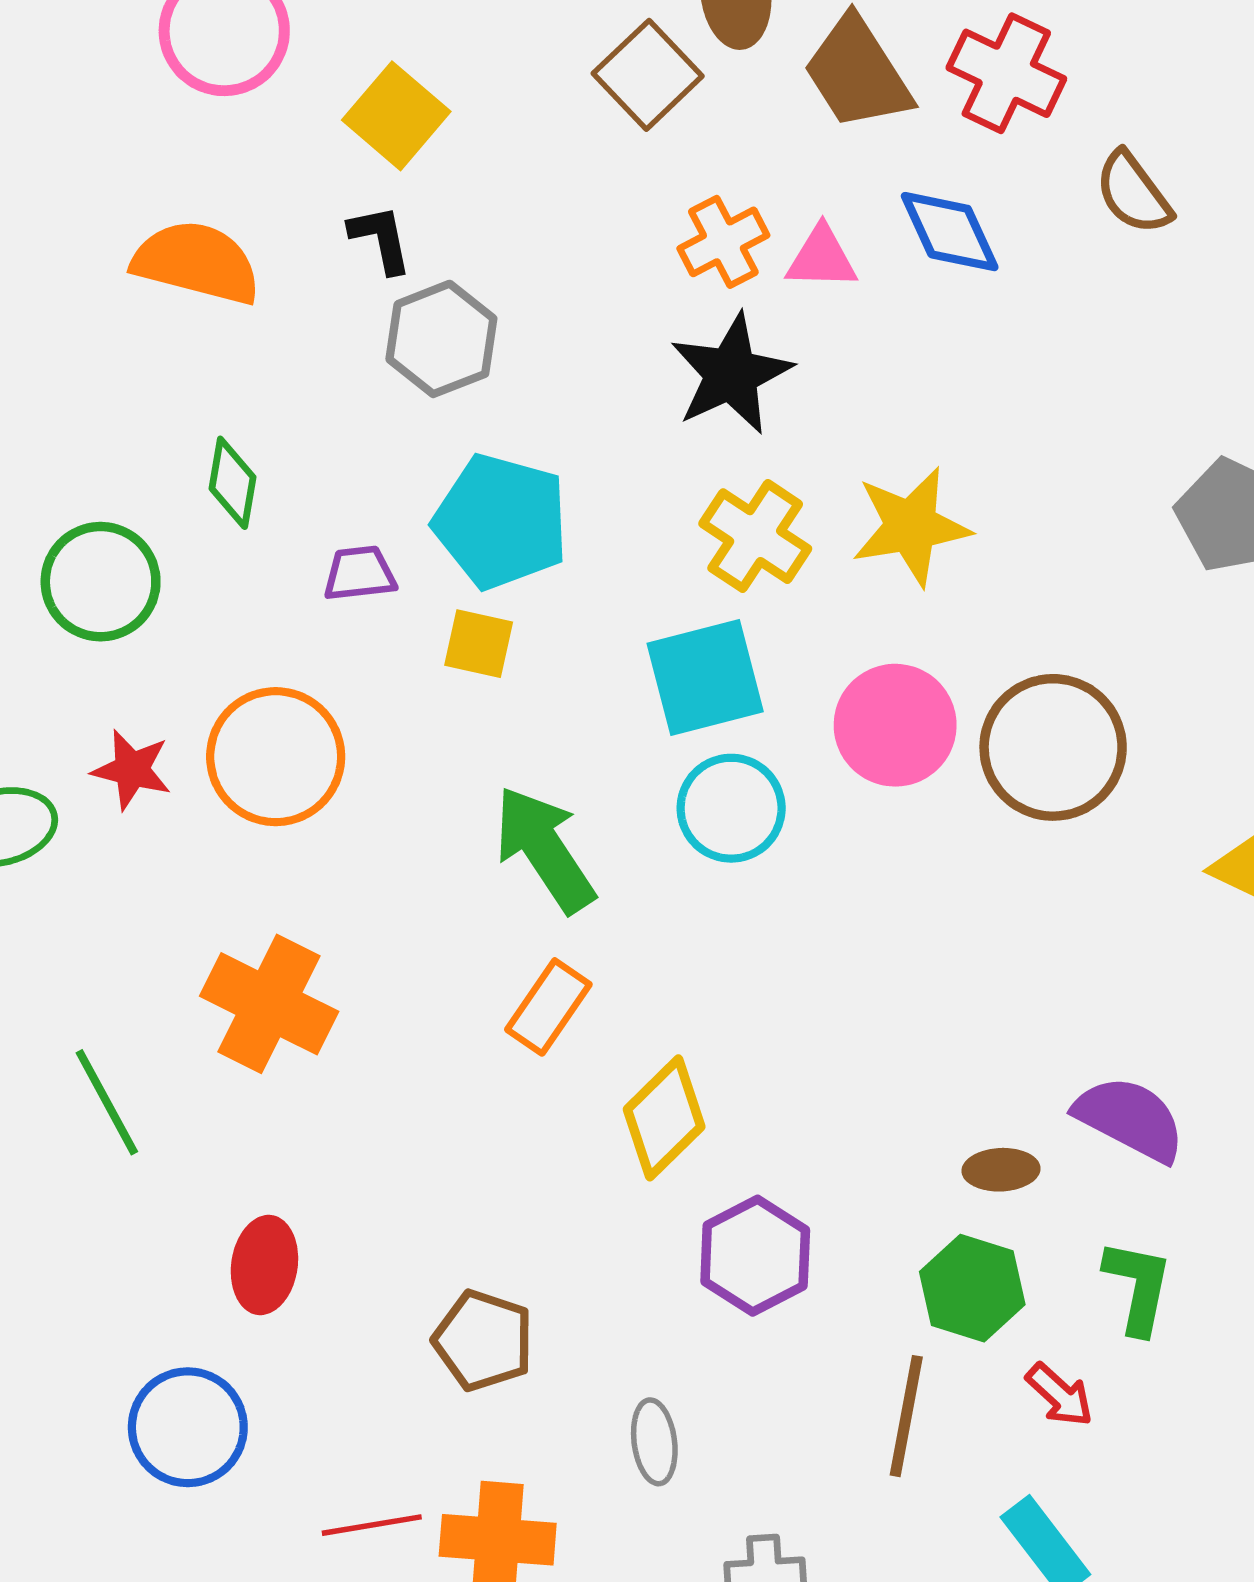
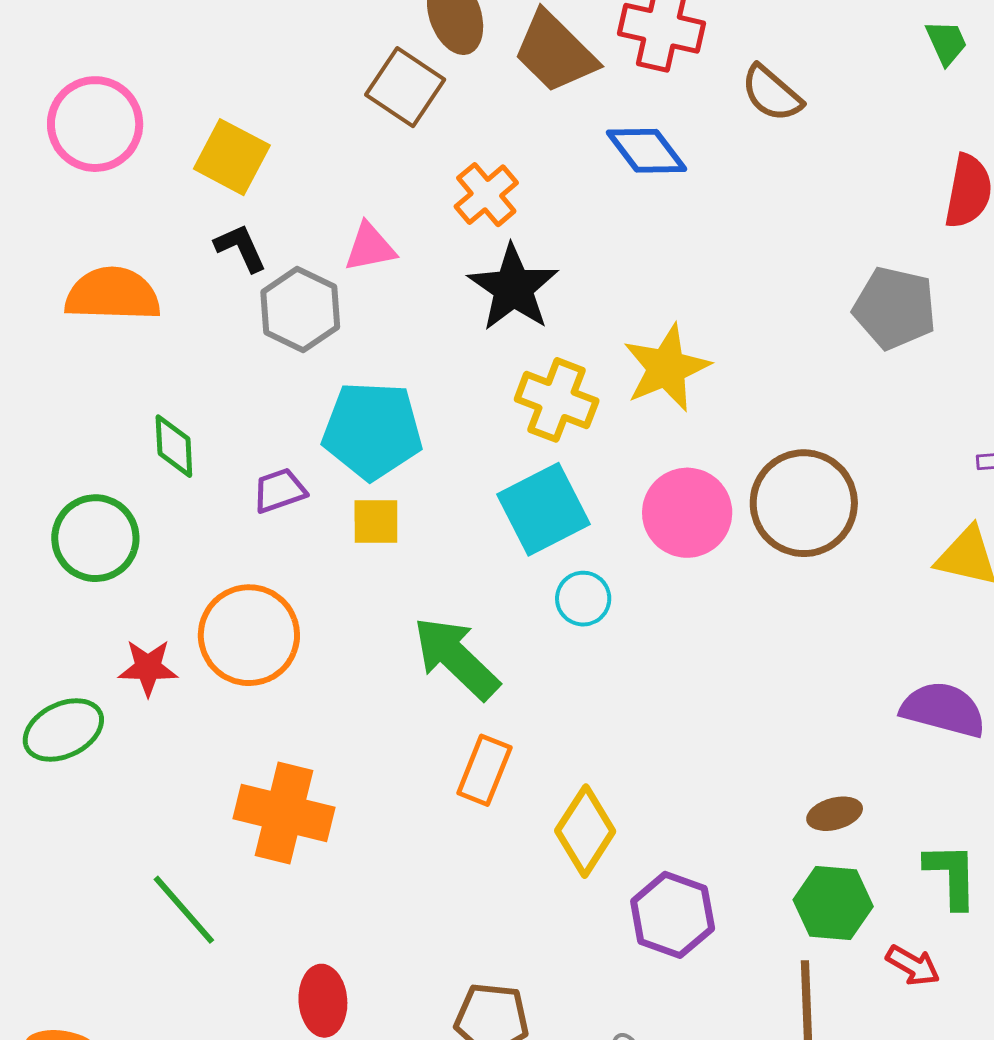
pink triangle: (822, 258) -> (370, 247), moved
cyan circle: (731, 808) -> (583, 599), size x0.7
purple semicircle: (1130, 1119) -> (943, 709), moved

